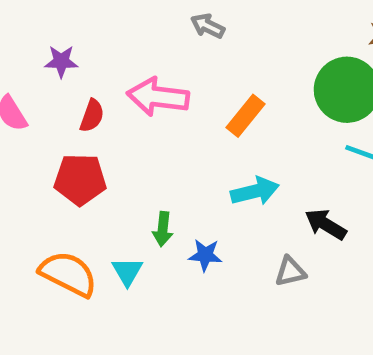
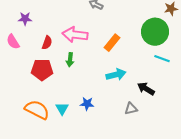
purple star: (61, 61) -> (25, 19), moved
green arrow: (163, 229) -> (70, 60), moved
blue star: (205, 255) -> (87, 104), moved

